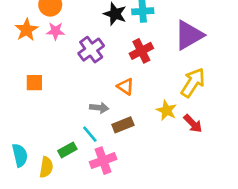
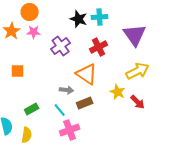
purple triangle: (189, 35) -> (135, 35), turned -35
yellow arrow: (193, 83) -> (138, 71), turned 30
orange triangle: (126, 87) -> (87, 74), size x1.6
green rectangle: (67, 150) -> (32, 109), moved

